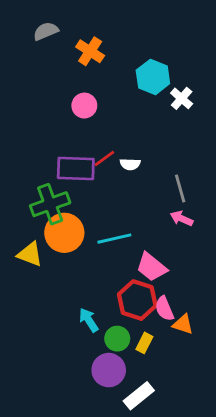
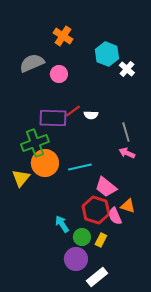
gray semicircle: (46, 31) -> (32, 63), moved, size x1.4
yellow triangle: (30, 254) -> (21, 178), turned 48
orange triangle: (183, 324) -> (128, 206), moved

